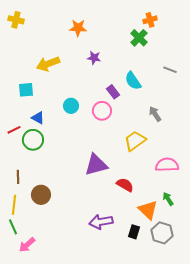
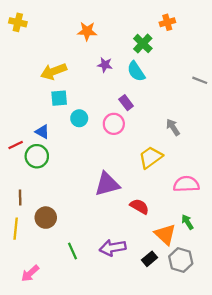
green cross: (139, 38) -> (143, 44), moved
gray line: (170, 70) -> (200, 80), moved
cyan semicircle: (133, 81) -> (136, 71), moved
cyan square: (26, 90) -> (59, 98), moved
green line: (13, 227) -> (73, 251), moved
black rectangle: (134, 232) -> (150, 259), turned 32

